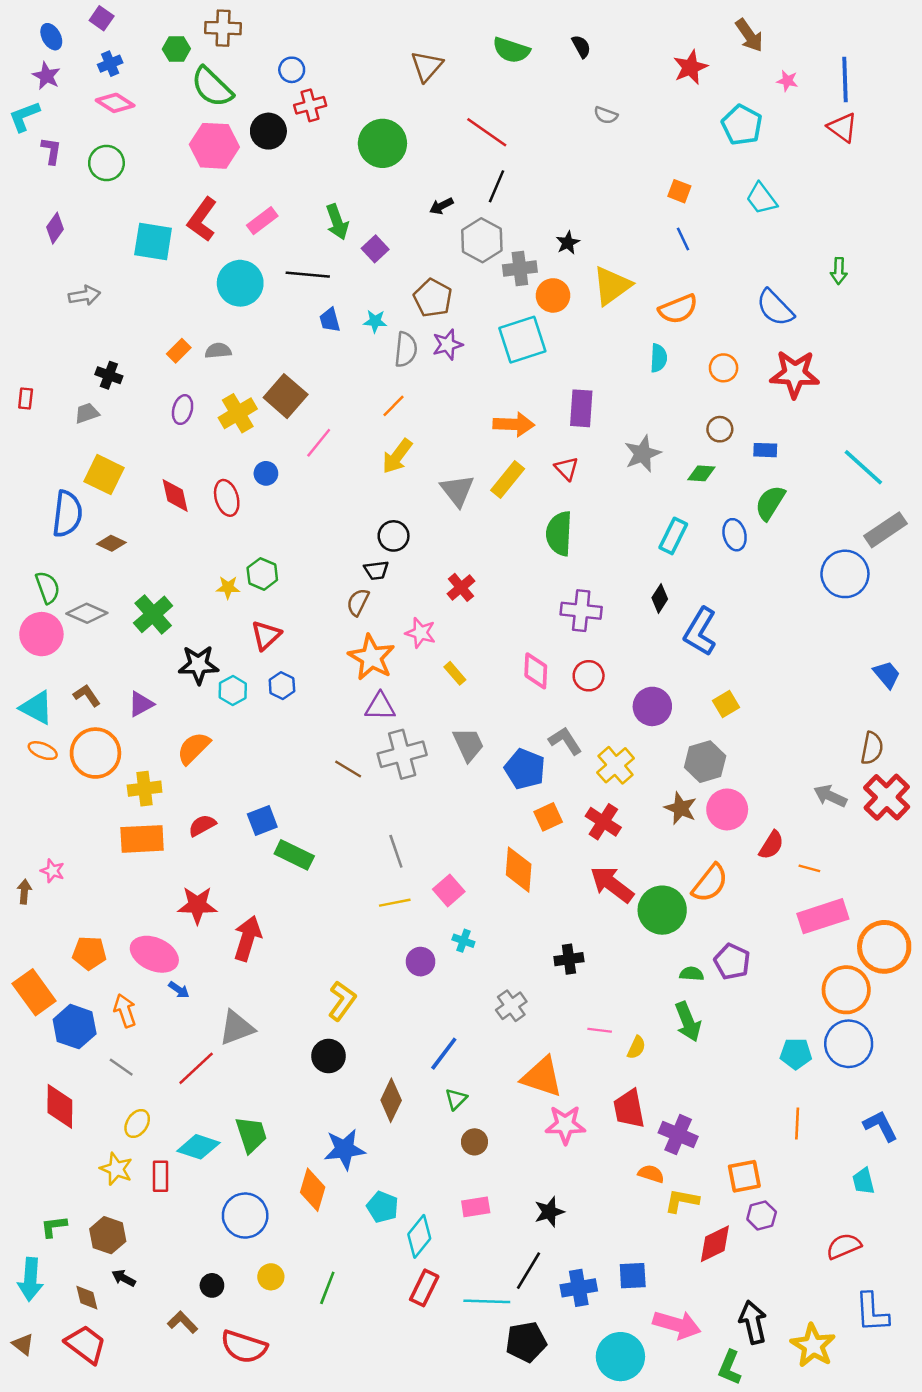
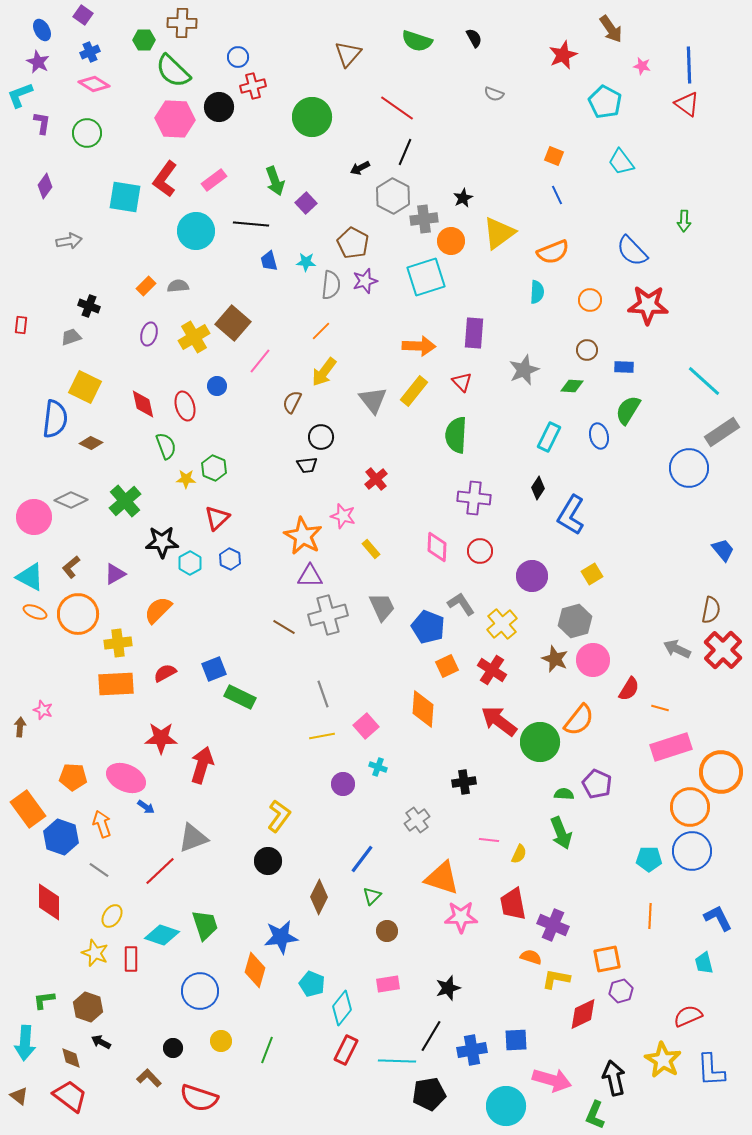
green semicircle: (48, 587) -> (166, 446), moved
brown semicircle: (358, 602) -> (292, 402), moved
brown L-shape: (87, 695) -> (71, 567), turned -95
yellow star: (813, 1346) -> (663, 1060), moved

